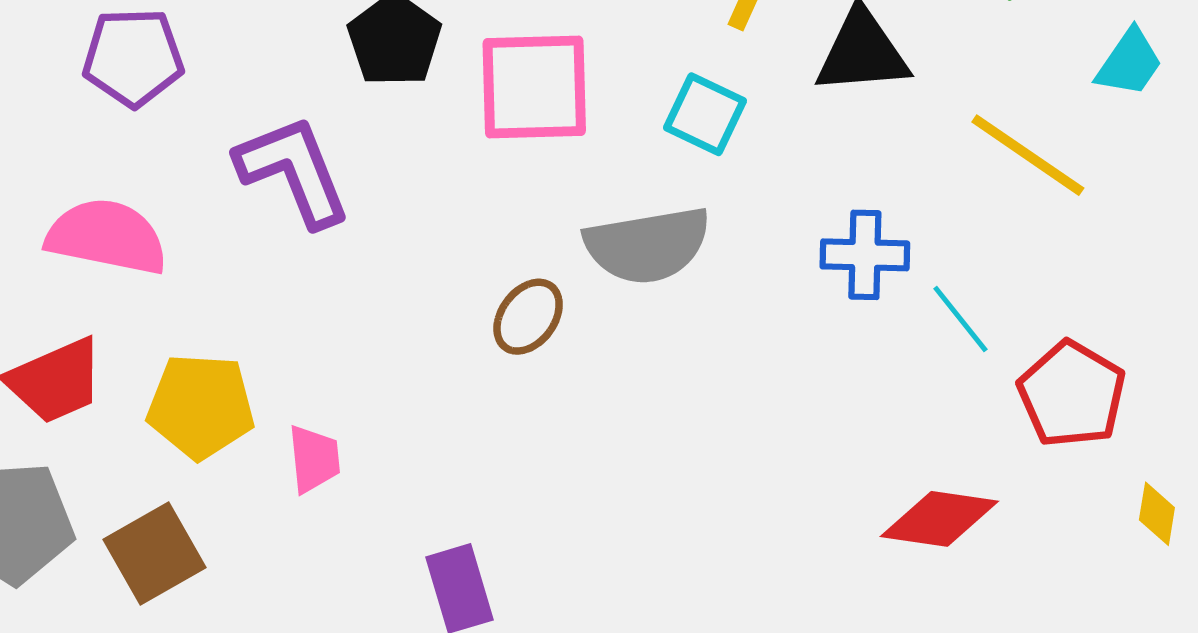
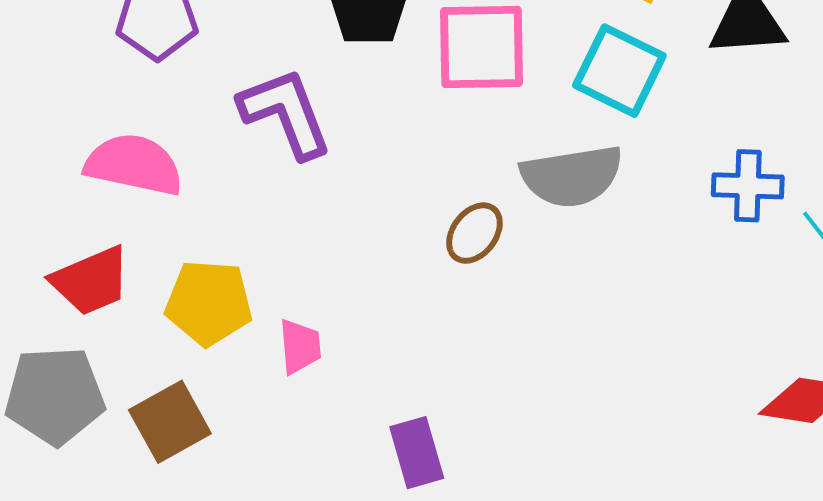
cyan square: (705, 114) -> (619, 71), size x1.4

